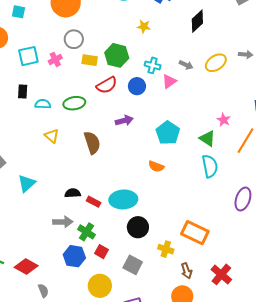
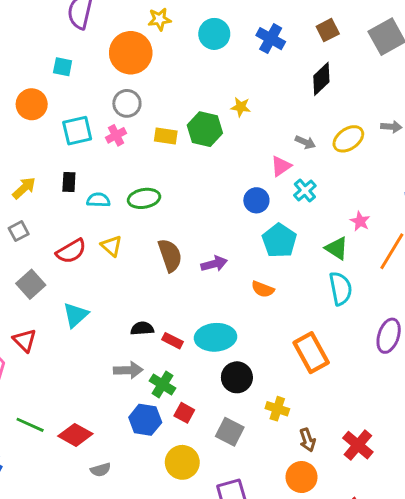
yellow star: (144, 26) -> (241, 107), moved
gray circle: (74, 39) -> (127, 103), moved
cyan cross: (153, 65) -> (305, 190), moved, turned 35
red semicircle: (107, 85) -> (71, 251), moved
blue circle: (137, 86) -> (256, 200), moved
purple arrow: (124, 121) -> (214, 264), moved
orange rectangle: (195, 233) -> (311, 353), moved, turned 36
gray semicircle: (43, 291) -> (101, 470), turned 96

